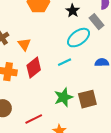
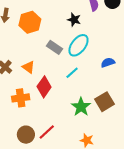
black star: (73, 11) -> (74, 20), moved
gray rectangle: (97, 22) -> (54, 47), moved
red line: (34, 119) -> (47, 132), moved

